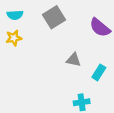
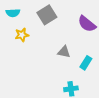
yellow star: (14, 38) -> (22, 35), moved

